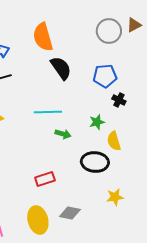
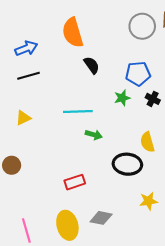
black semicircle: (61, 68) -> (92, 65), size x0.7
green star: (97, 122) -> (122, 98), moved

